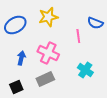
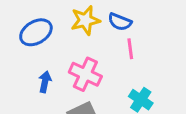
blue semicircle: (95, 23) -> (120, 22), moved

